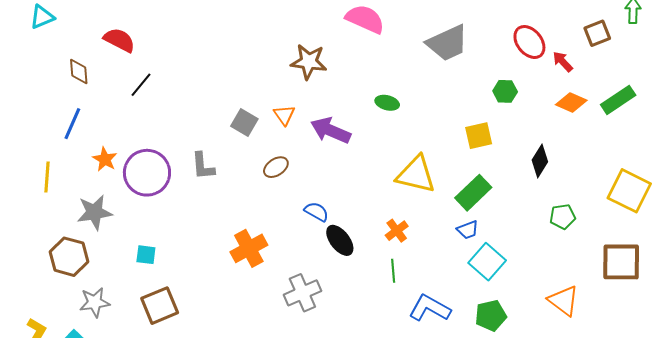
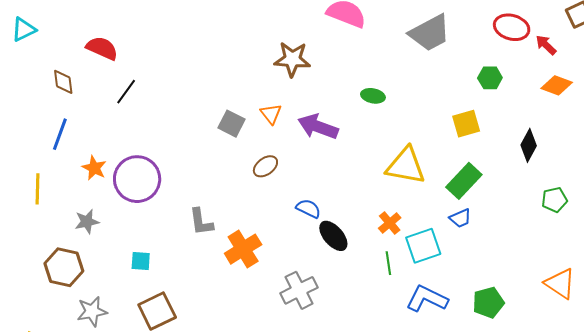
red ellipse: (529, 42) -> (512, 27), turned -32
gray L-shape: (203, 166) -> (201, 222), moved
gray star: (94, 212) -> (87, 222), size x0.7
cyan square: (487, 262) -> (423, 246), moved, turned 33

